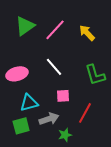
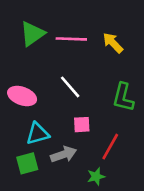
pink line: (55, 30) -> (71, 39), turned 50
pink ellipse: (17, 74) -> (22, 96), turned 35
green L-shape: (95, 75) -> (123, 97), turned 30
green star: (65, 135) -> (96, 176), moved

